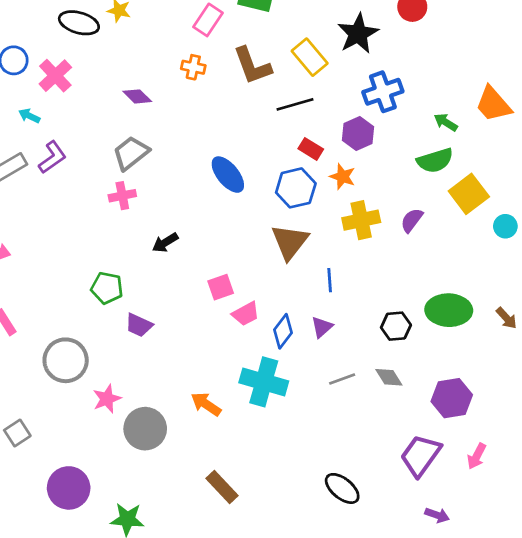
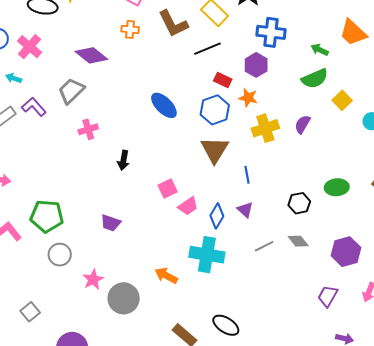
blue cross: (383, 92) -> (271, 32), turned 32
purple diamond: (137, 96) -> (91, 55), size x1.5
gray trapezoid: (131, 153) -> (71, 91), moved
purple L-shape: (52, 157) -> (34, 107), turned -90
yellow square: (469, 194) -> (342, 100), size x0.7
black arrow: (165, 243) -> (123, 160), turned -42
green pentagon: (107, 288) -> (47, 216), moved, size x1.4
green ellipse: (449, 310) -> (337, 187), size x0.7
purple triangle: (322, 327) -> (245, 210), turned -30
gray circle: (66, 360) -> (60, 255), size x0.7
purple trapezoid: (421, 455) -> (328, 296), size x0.7
black ellipse: (342, 488) -> (226, 325), moved

